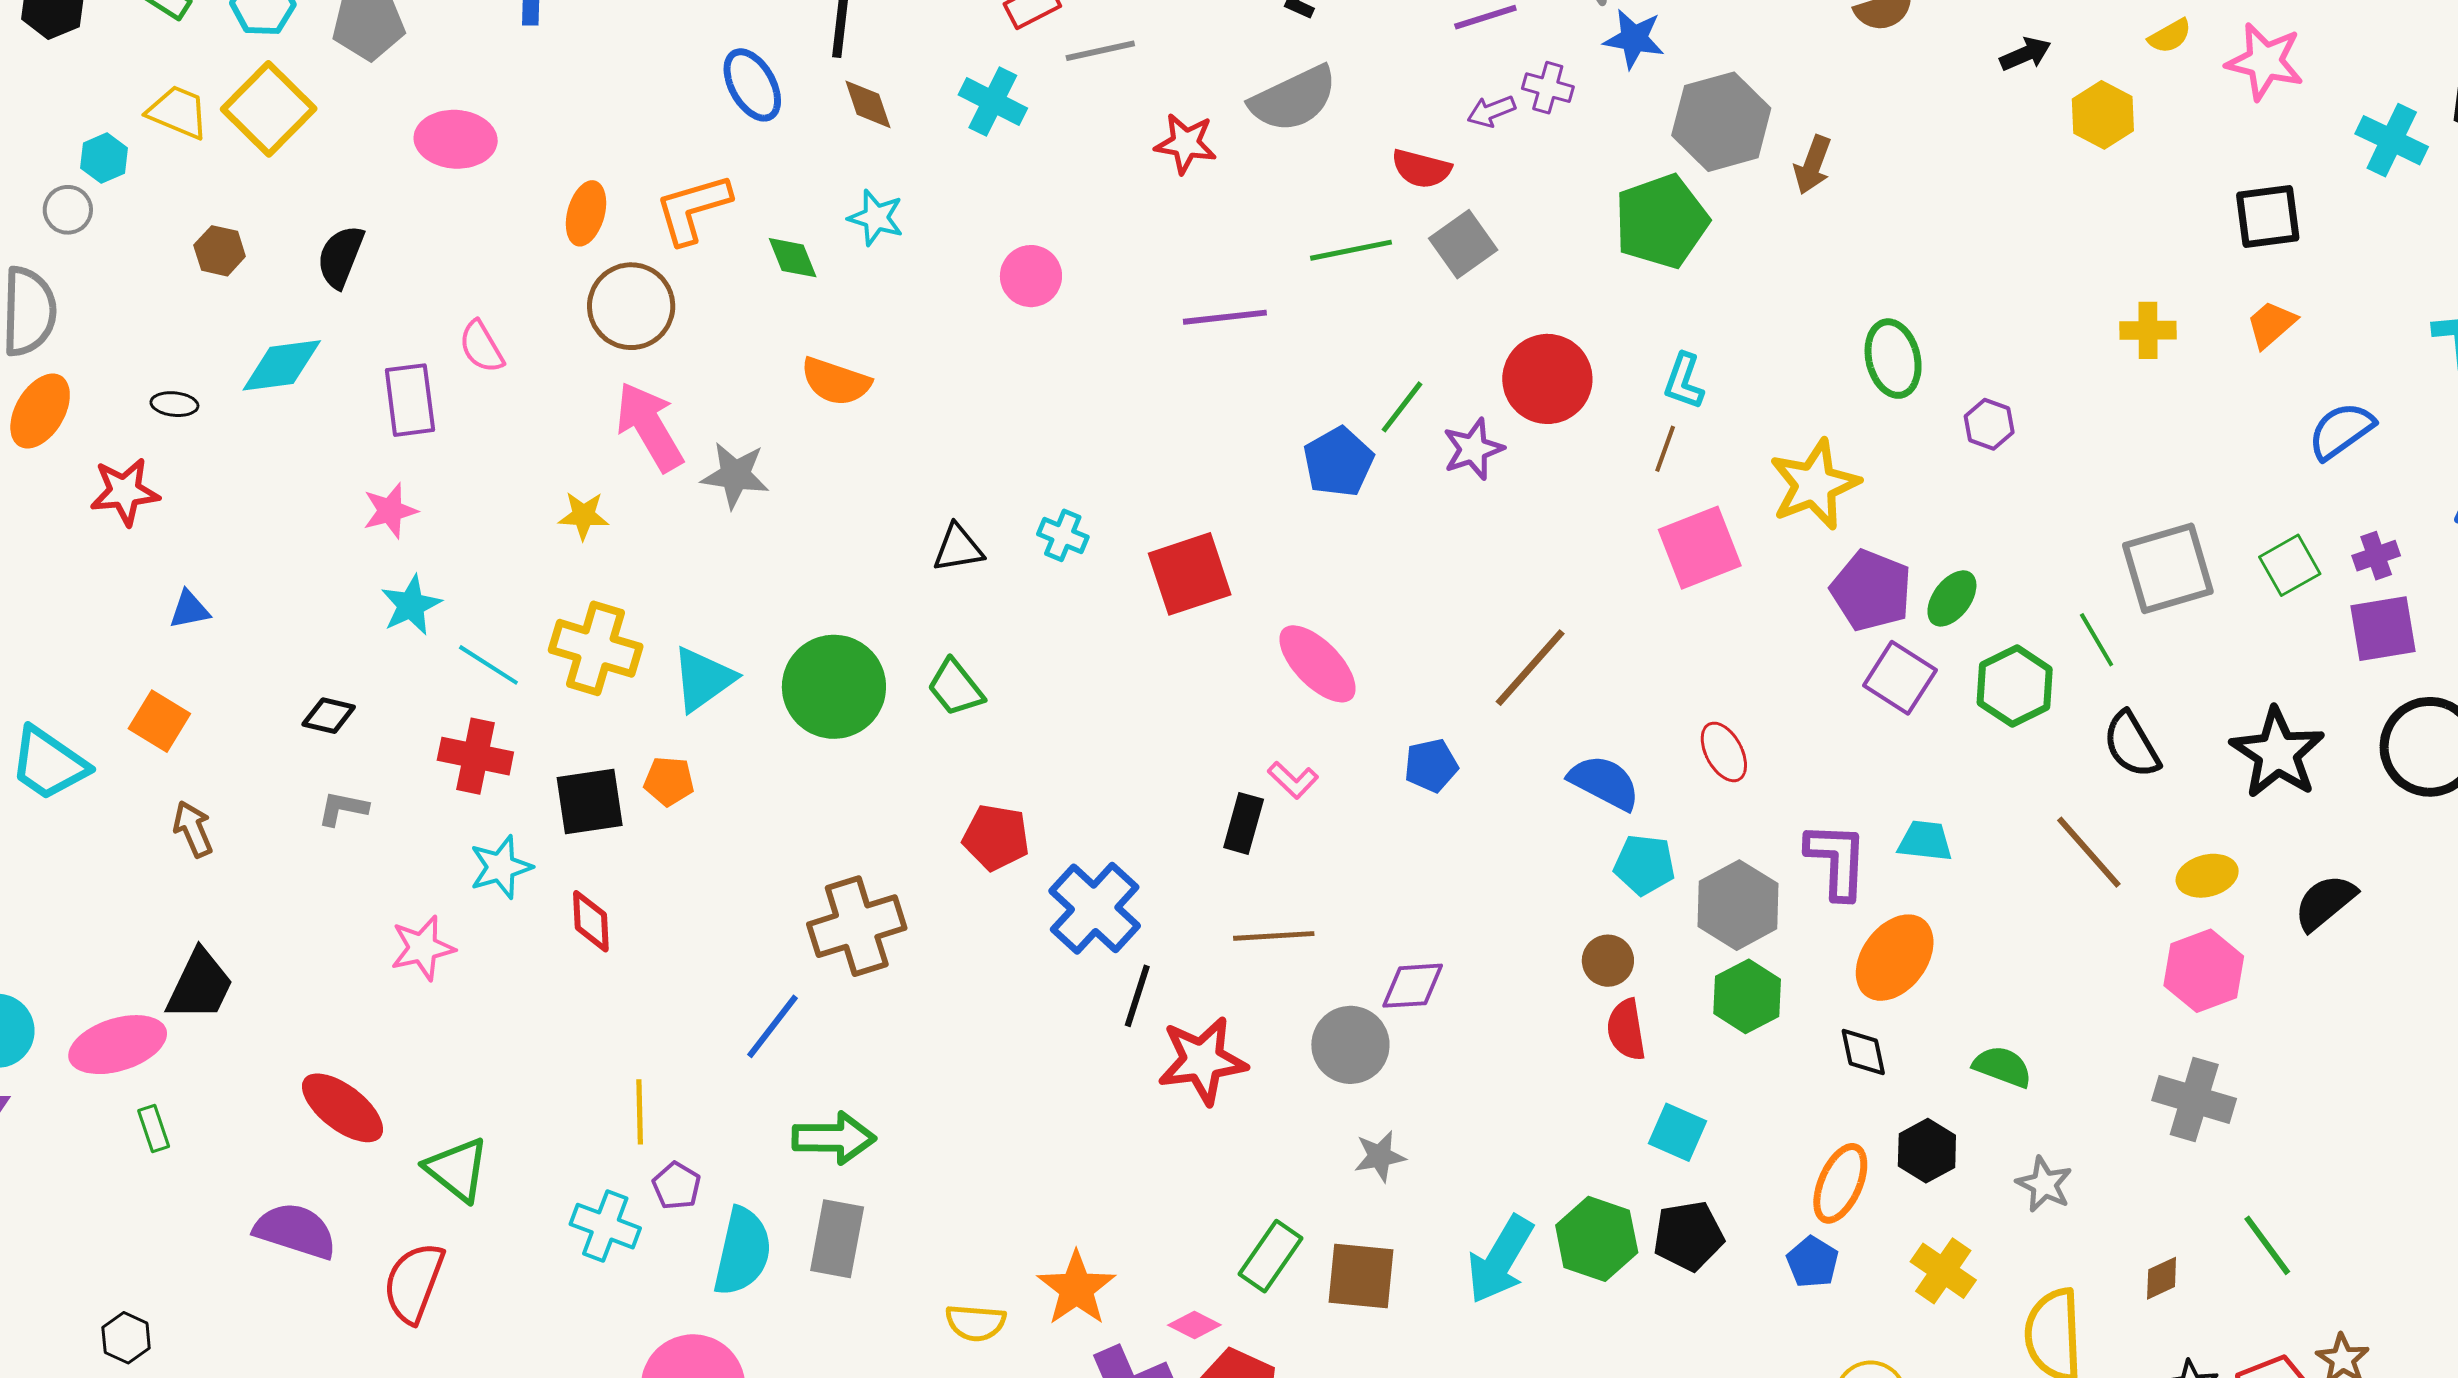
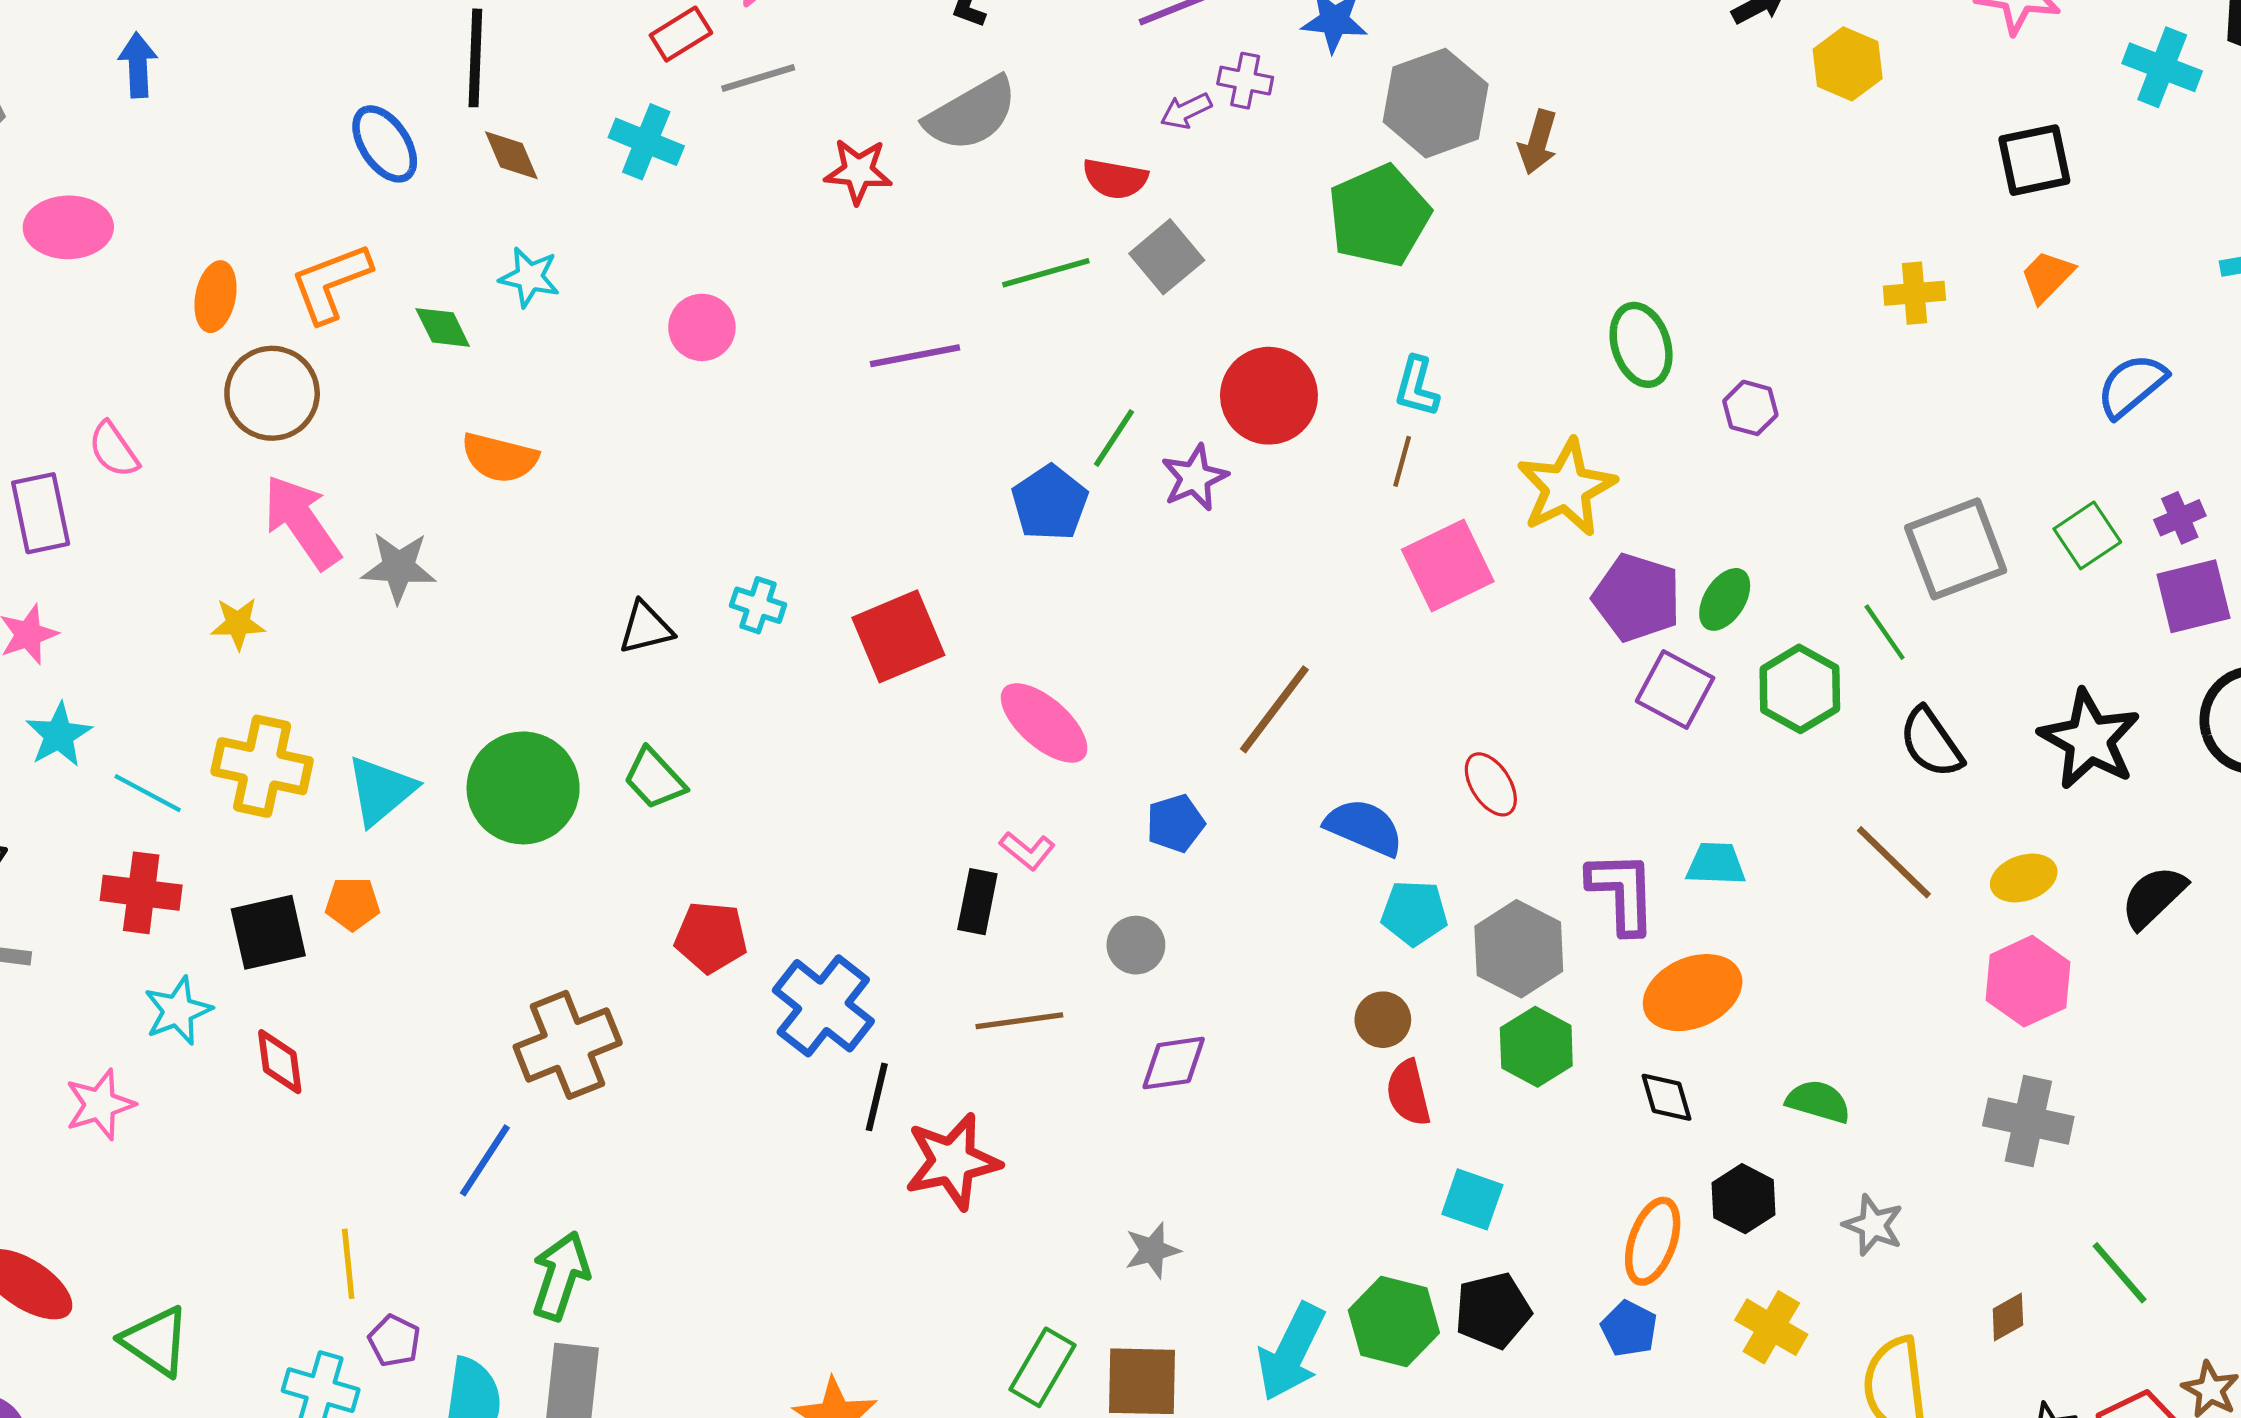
orange ellipse: (1895, 958) -> (1693, 993), turned 34
gray circle: (1350, 1045) -> (1136, 945), moved, size x0.7
green arrow: (834, 1138) -> (561, 1276), turned -68

